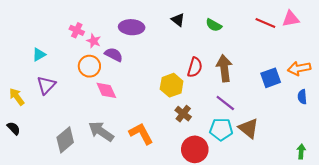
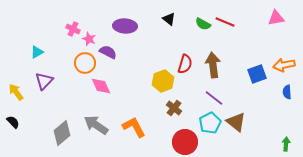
red line: (265, 23) -> (225, 22), moved
cyan pentagon: (221, 129) -> (210, 123), turned -30

